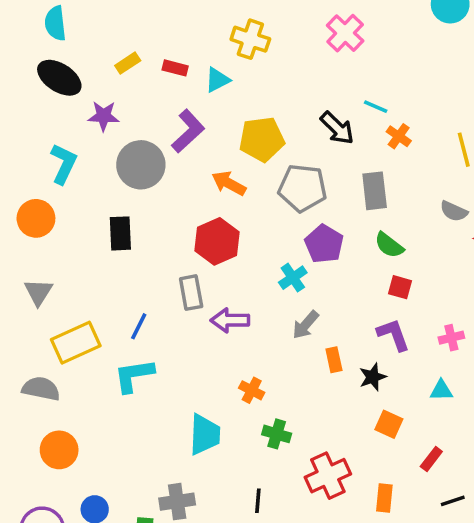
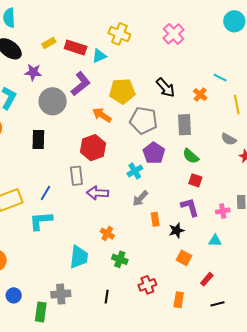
red rectangle: (175, 68) -> (76, 48), size x1.5
cyan line: (376, 107) -> (220, 78), moved
red cross: (328, 476) -> (147, 285), size x0.7

